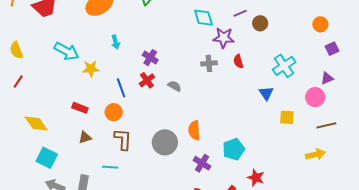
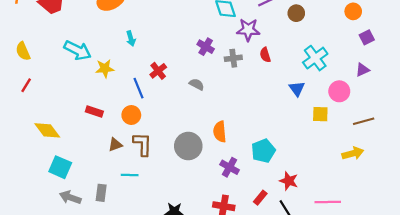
brown circle: (260, 23) -> (296, 13), moved
purple cross: (150, 58) -> (206, 47), moved
red cross: (147, 80) -> (158, 71), moved
pink circle: (315, 97) -> (339, 91), moved
brown triangle: (85, 137) -> (115, 145), moved

